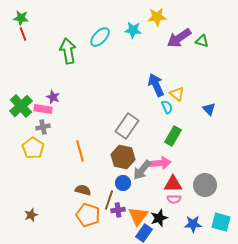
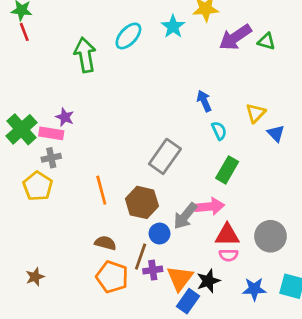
cyan star: (133, 30) -> (173, 26), turned 30
blue arrow: (156, 85) -> (204, 101), size x0.7
yellow triangle: (177, 94) -> (256, 113), moved, turned 35
brown hexagon: (123, 157) -> (142, 202), moved

